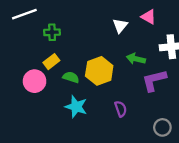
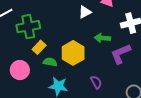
white triangle: (120, 26) -> (85, 12), turned 32
green cross: (52, 32) -> (28, 27), size x1.6
yellow rectangle: (51, 62) -> (39, 47), moved

